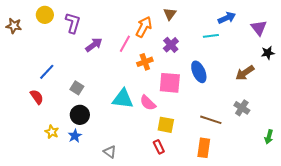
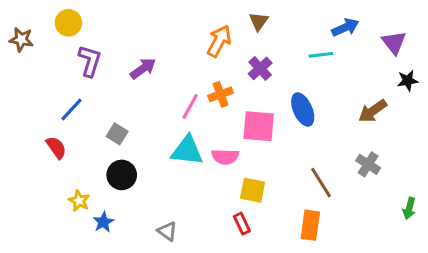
purple L-shape: (73, 23) -> (90, 61), moved
pink line: (125, 44) -> (190, 106), moved
pink semicircle: (148, 103) -> (225, 157), turned -42
brown line: (211, 120) -> (321, 183), turned 40
blue star: (75, 136) -> (103, 222), moved

